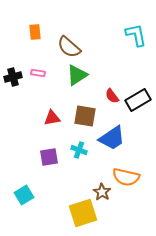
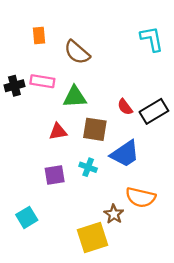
pink rectangle: (38, 73) -> (42, 81), size x1.5
green triangle: (77, 75) -> (75, 97), moved, turned 30

